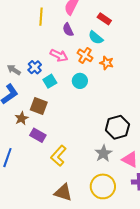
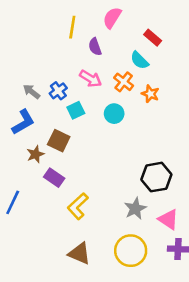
purple semicircle: (68, 30) -> (95, 47), moved

